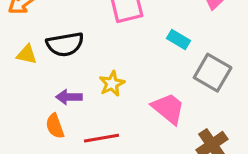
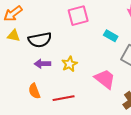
yellow triangle: (27, 54) -> (14, 36), moved
purple arrow: (69, 97) -> (42, 64), moved

